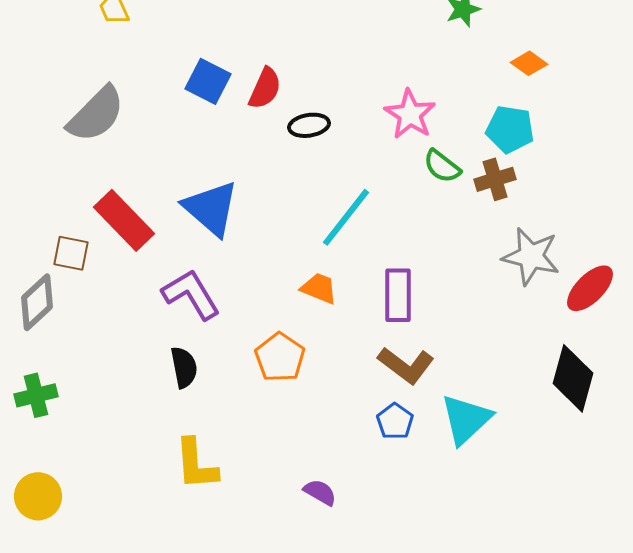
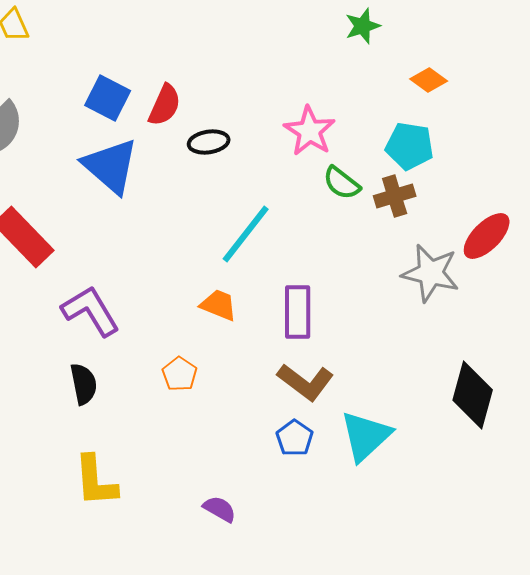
blue triangle: (211, 208) -> (111, 166), moved
red ellipse: (590, 288) -> (487, 236), moved
orange pentagon: (280, 357) -> (180, 374), size x0.7

